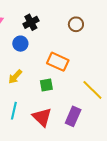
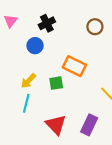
green square: (46, 85) -> (56, 83), moved
cyan line: (14, 111) -> (26, 103), moved

